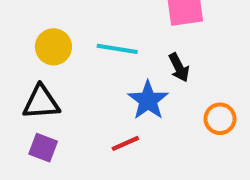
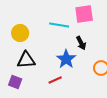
cyan line: (117, 49) -> (59, 25), moved
black triangle: (41, 102) -> (26, 60), moved

